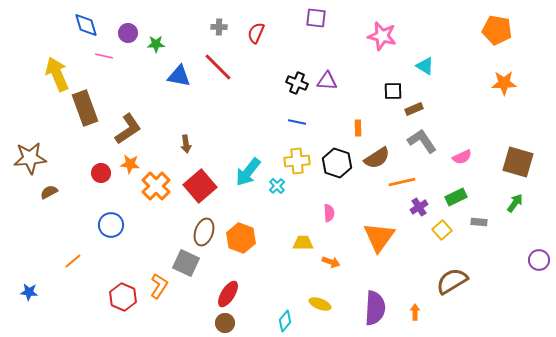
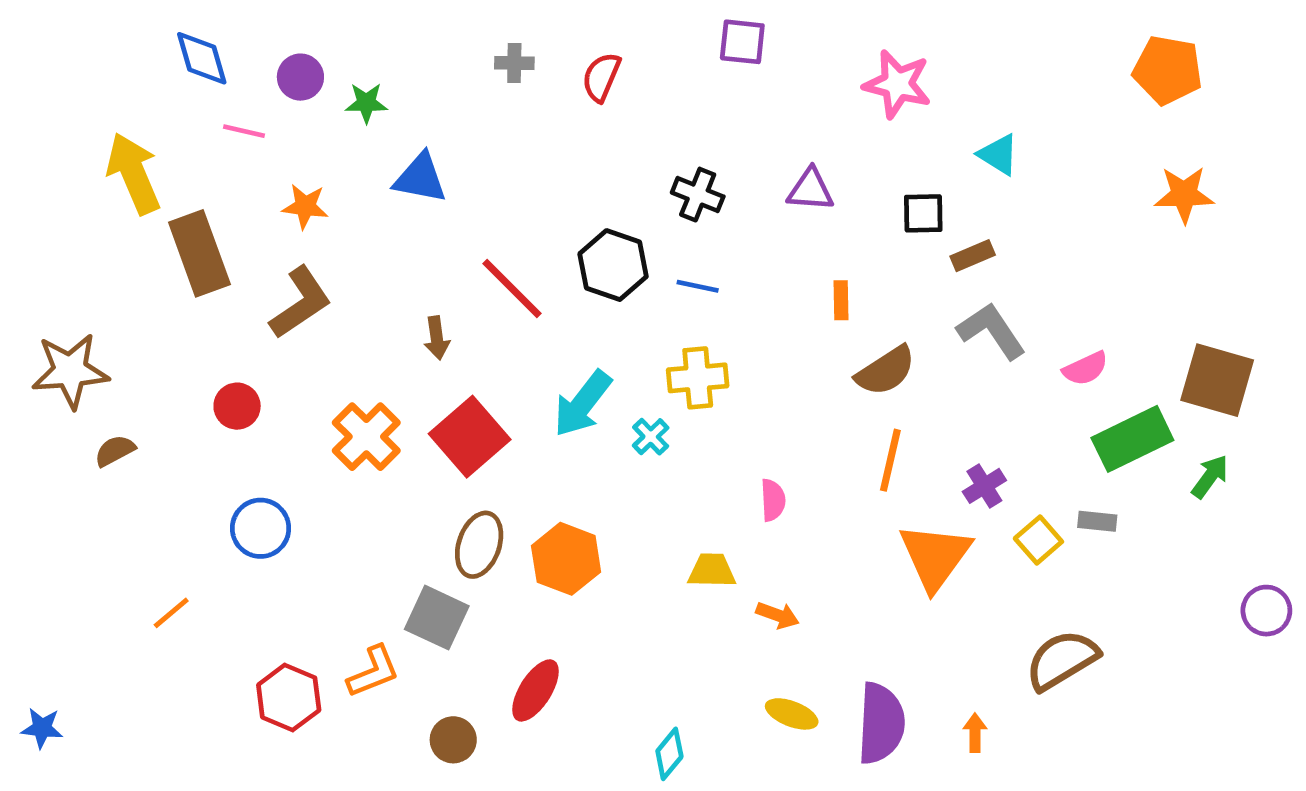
red line: (218, 67) -> (512, 289), moved
purple triangle: (327, 81) -> (810, 190), moved
black hexagon: (337, 163) -> (613, 265), moved
orange star: (130, 164) -> (305, 206), moved
orange line: (402, 182) -> (890, 460), moved, turned -64
green rectangle: (456, 197) -> (1132, 439), moved, size x1.5
gray rectangle: (479, 222) -> (1097, 521), moved
orange triangle: (379, 237) -> (935, 556), moved
orange L-shape: (159, 286) -> (373, 672), turned 35
blue star: (29, 292) -> (42, 728), moved
yellow ellipse: (320, 304) -> (792, 714), moved
brown circle: (225, 323) -> (453, 740), moved

